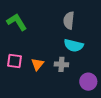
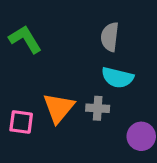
pink square: (14, 61) -> (21, 122), moved
orange triangle: (37, 64) -> (59, 108), size x1.5

